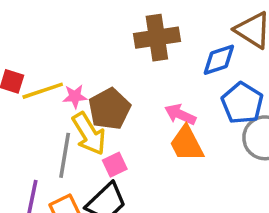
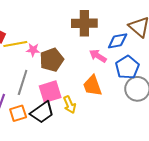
pink arrow: (180, 114) -> (98, 56), moved
yellow arrow: (89, 134) -> (70, 105), moved, size x0.7
pink square: (115, 165) -> (50, 92), size x1.6

